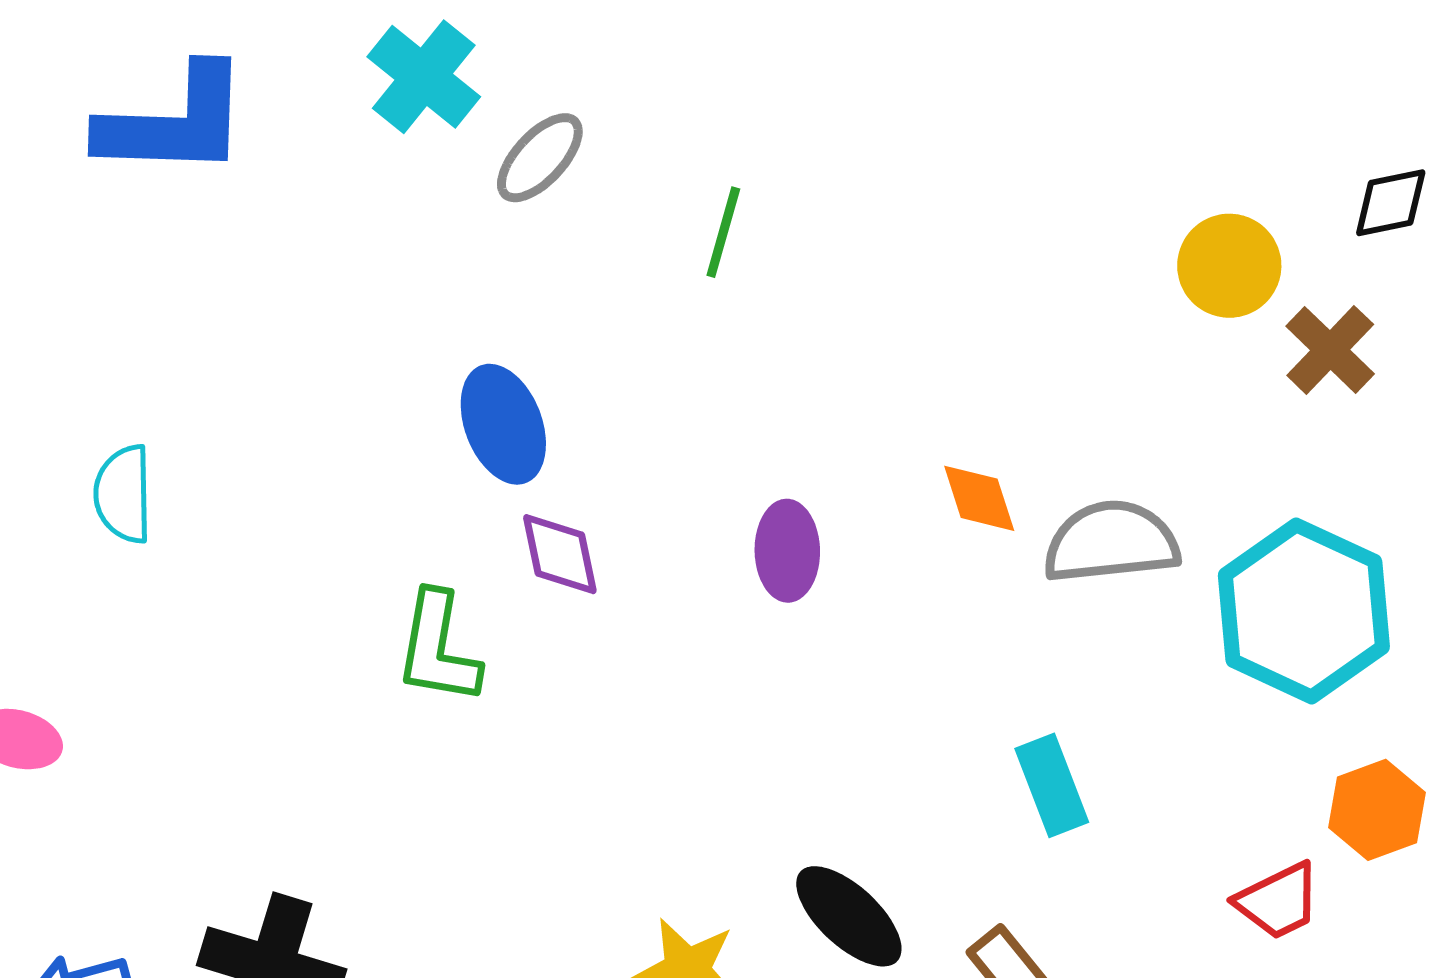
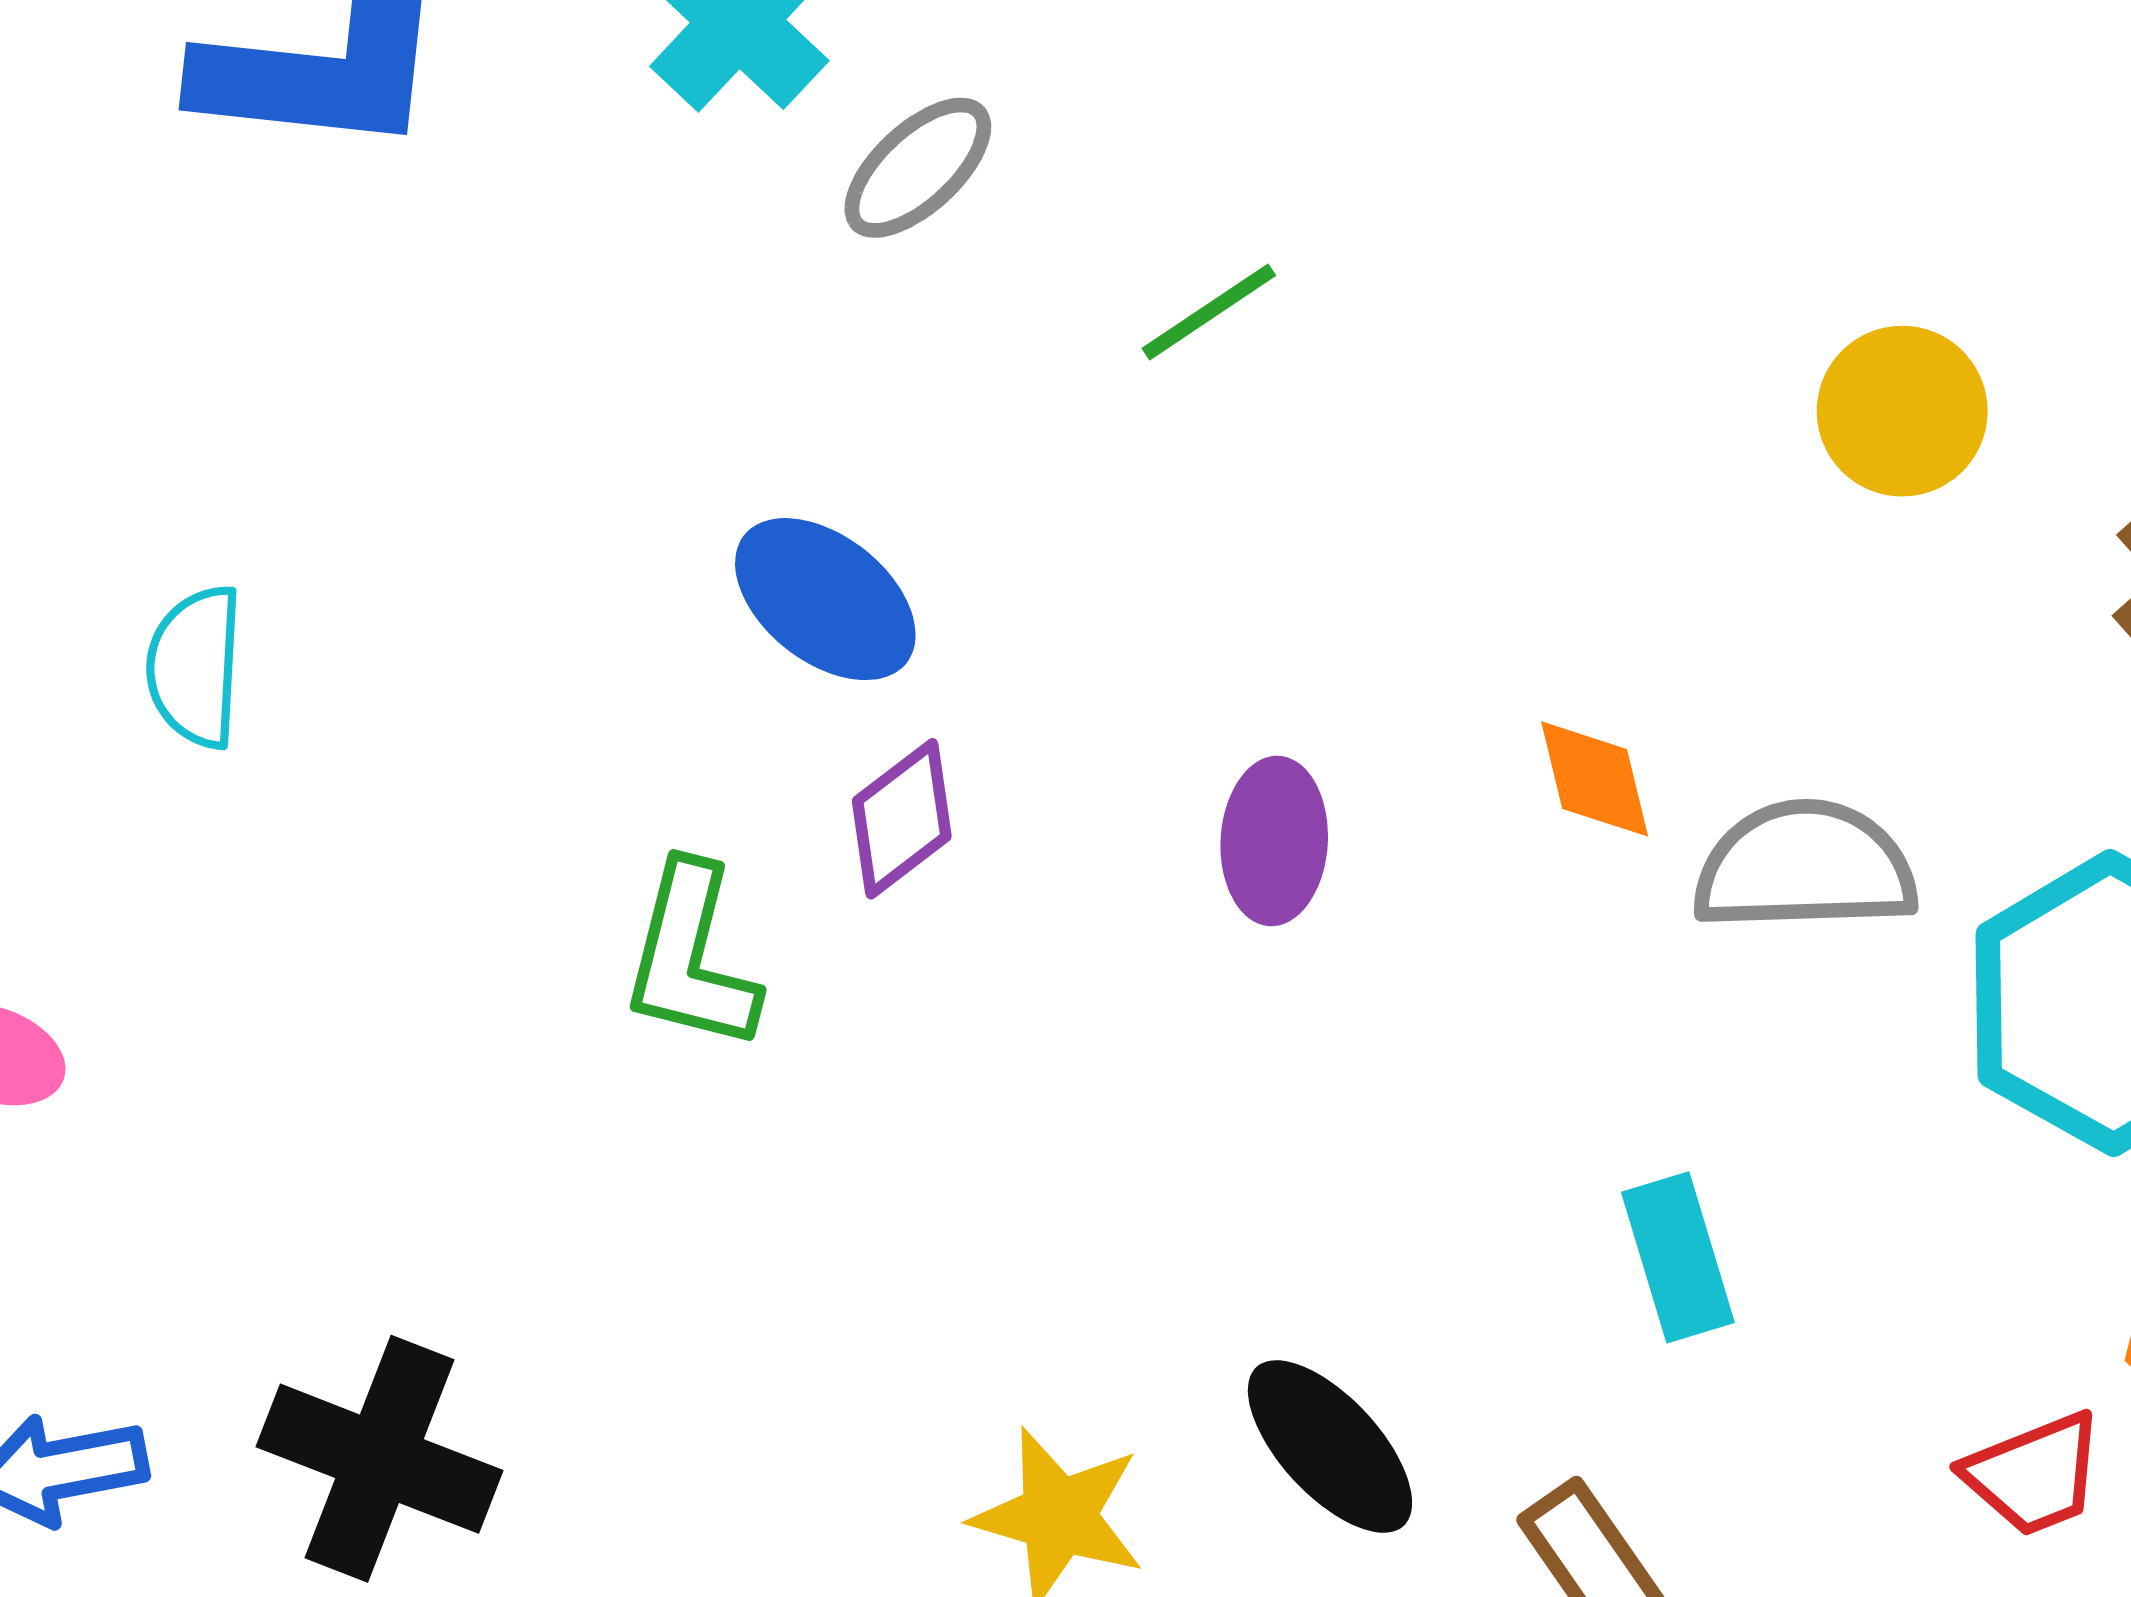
green line: (723, 232) -> (1209, 312), turned 36
yellow circle: (1229, 266) -> (1902, 411), moved
blue ellipse: (503, 424) -> (825, 599), turned -35
purple diamond: (560, 554) -> (902, 819), turned 60

